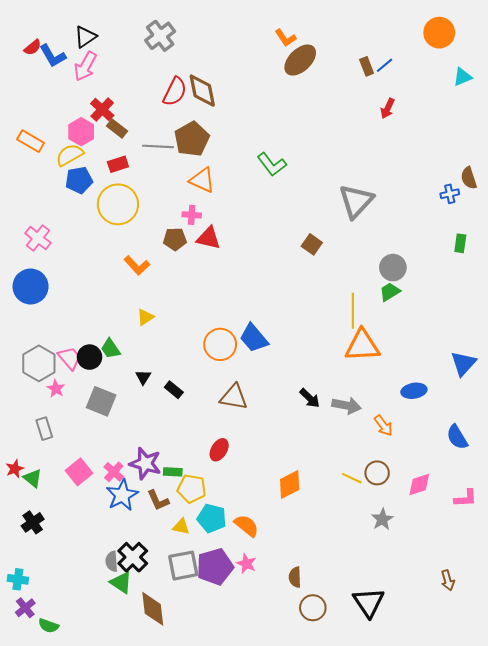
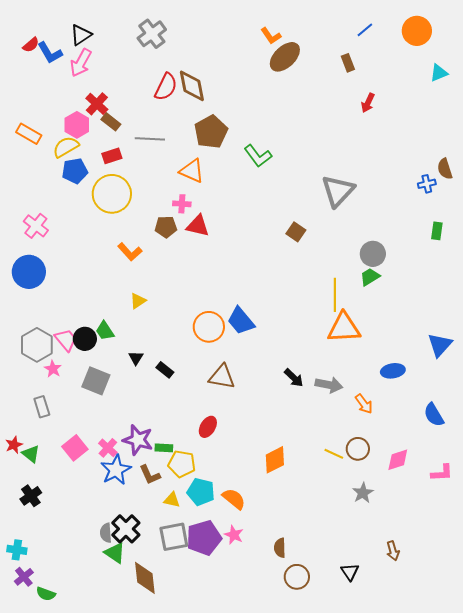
blue line: (384, 65) -> (365, 30), moved
brown pentagon: (192, 139) -> (211, 132), moved
brown arrow: (448, 580) -> (393, 551), moved
black triangle: (369, 602) -> (350, 572), size x0.6

